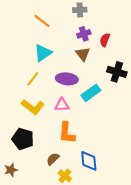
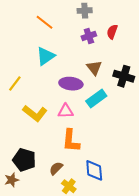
red semicircle: (105, 40) -> (112, 32), moved
brown triangle: (83, 54) -> (94, 68), moved
yellow line: (33, 79) -> (15, 84), moved
black pentagon: (23, 139) -> (24, 160), moved

